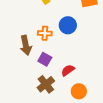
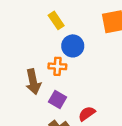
blue circle: (68, 25) -> (73, 46), moved

